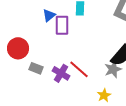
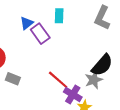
purple rectangle: (62, 25) -> (40, 34), turned -36
purple cross: (61, 73) -> (73, 94), moved

